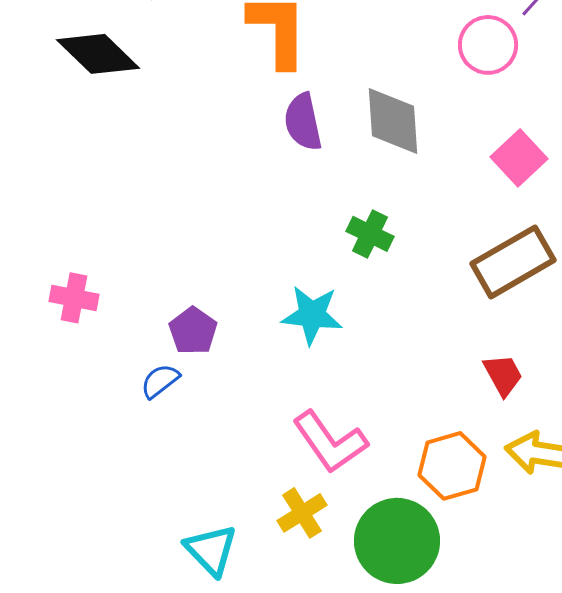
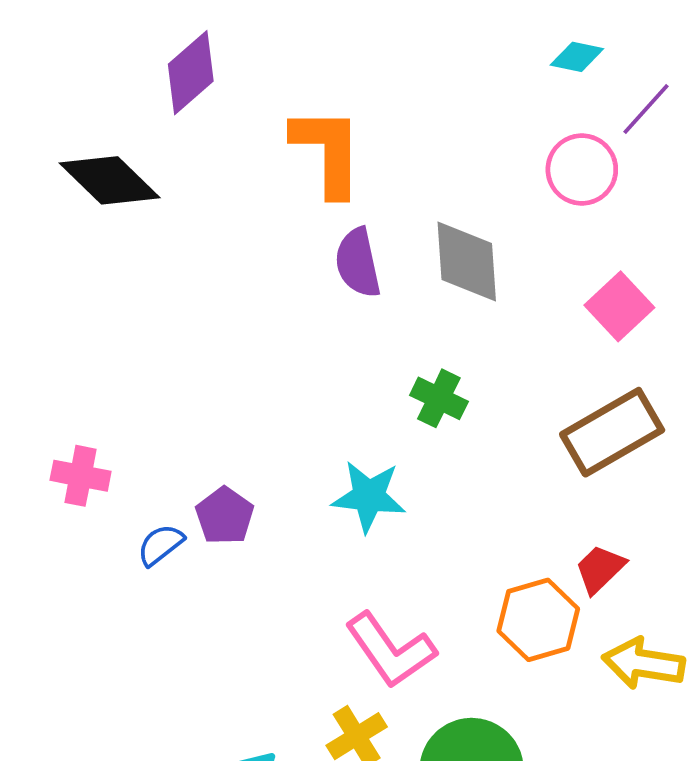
red trapezoid: (503, 375) -> (600, 569), turned -105
blue semicircle: (160, 381) -> (160, 545), moved
orange hexagon: (452, 466) -> (538, 620), moved

